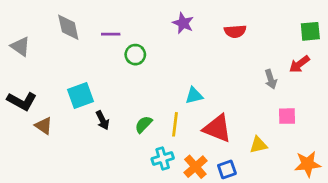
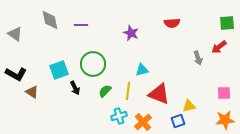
purple star: (183, 23) -> (131, 33), moved
green circle: (135, 55) -> (93, 64), moved, size x1.6
pink square: (287, 116) -> (224, 93), moved
blue square: (227, 169) -> (178, 121), moved

